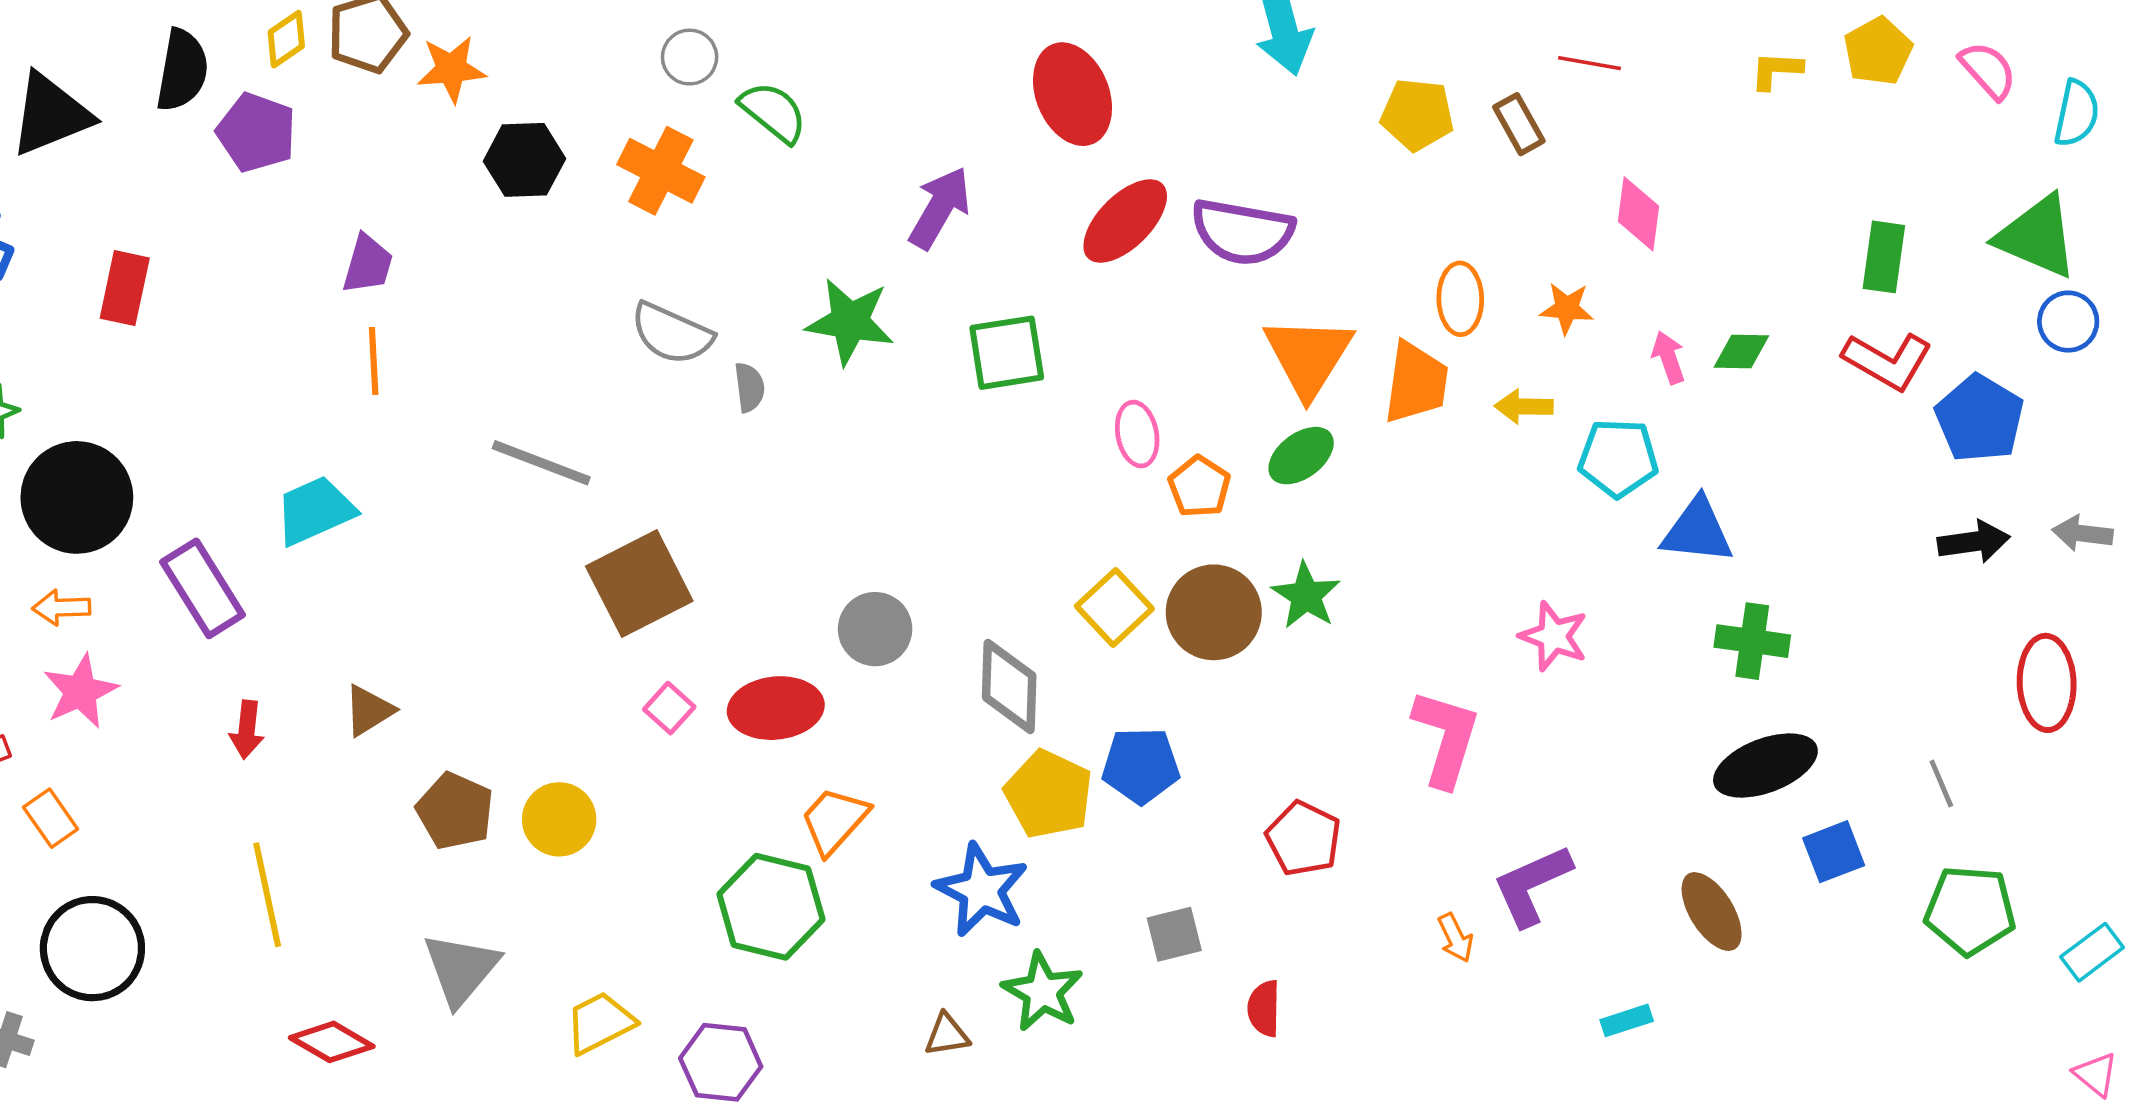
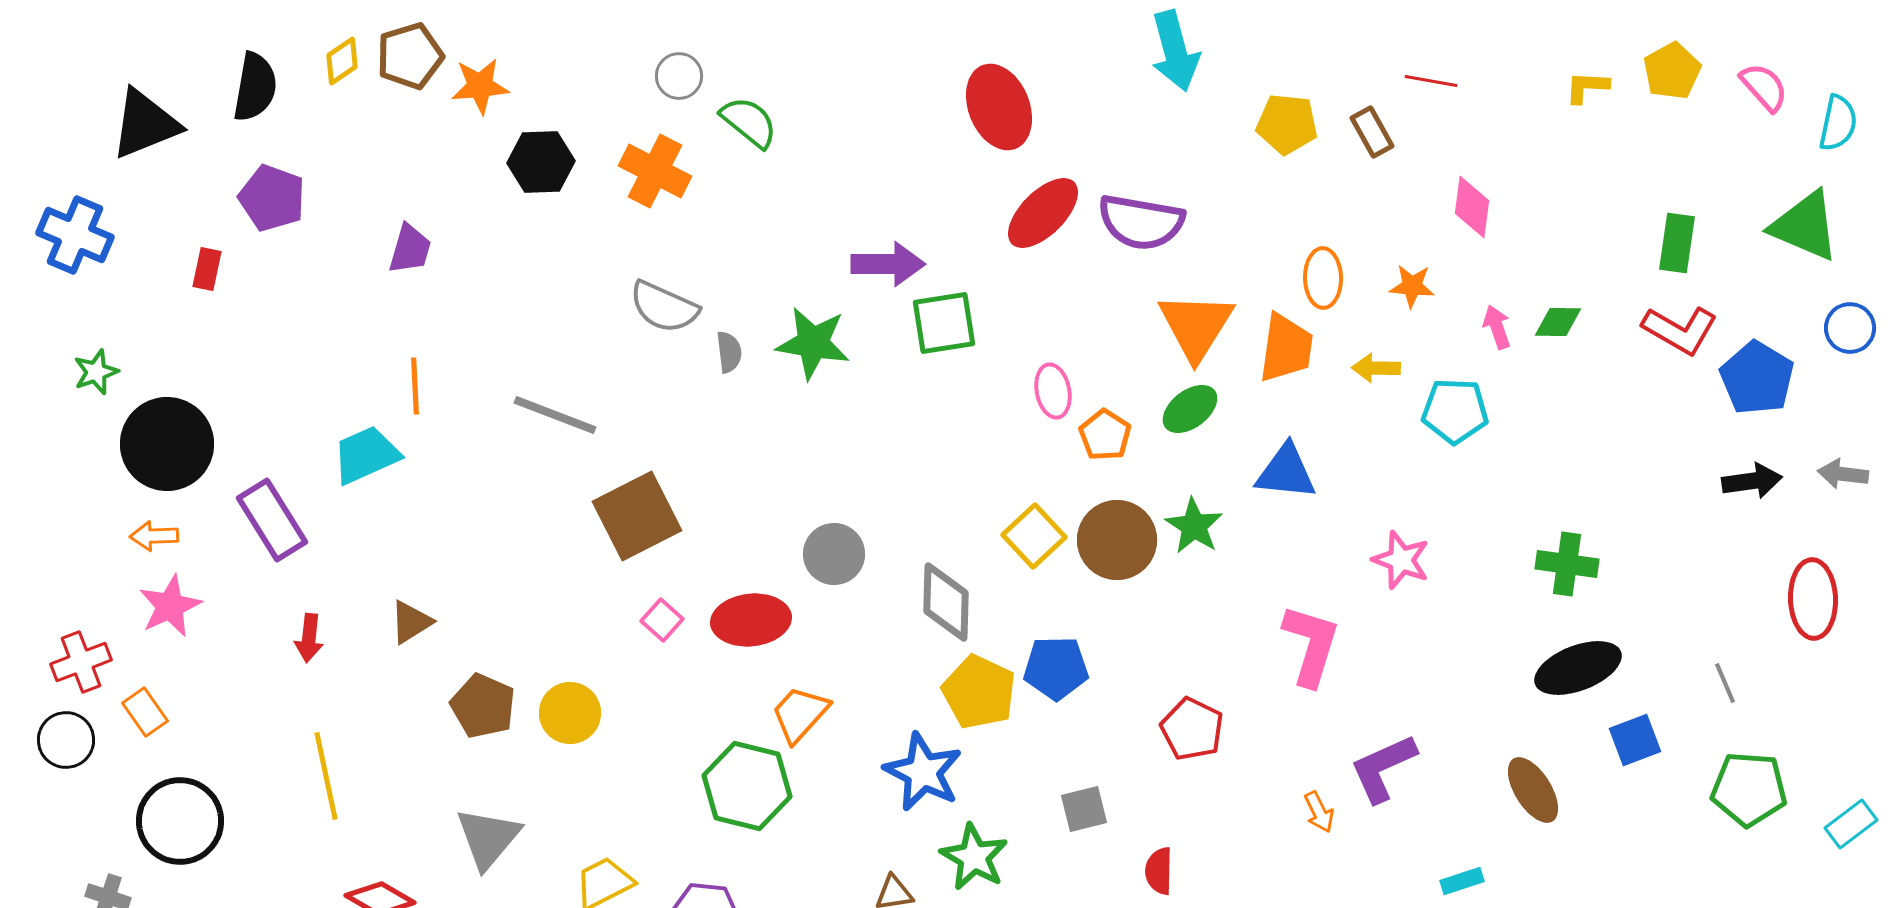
purple pentagon: (256, 132) -> (272, 198), moved
purple arrow: (940, 208) -> (888, 264), moved, turned 60
red rectangle: (125, 288) -> (207, 269), size x0.7
green star: (850, 322) -> (813, 343), moved
blue circle: (2068, 322) -> (1850, 328), moved
orange line: (374, 361) -> (415, 386), moved
blue triangle: (1697, 531) -> (1286, 472), moved

